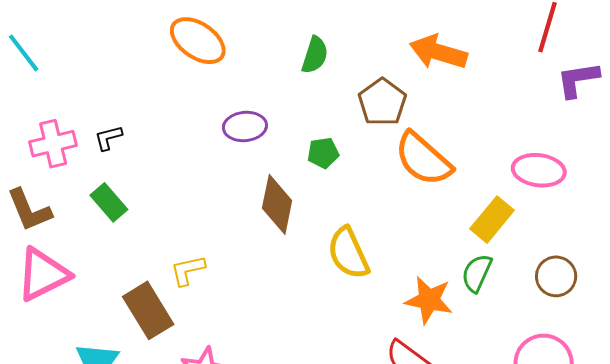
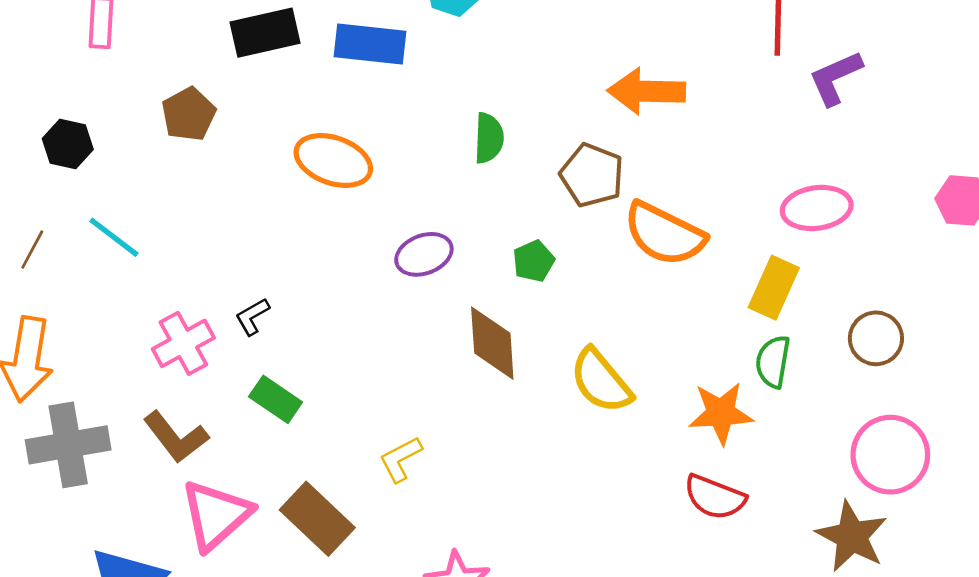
brown rectangle: (148, 310) -> (317, 519), moved

